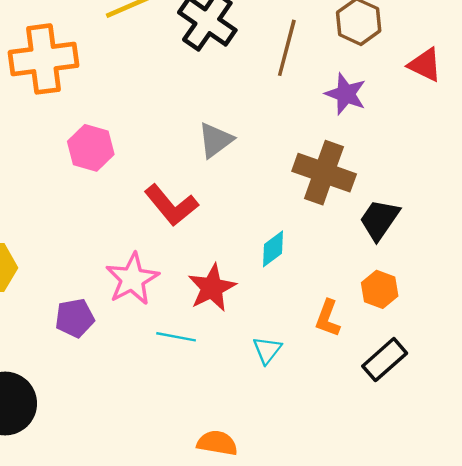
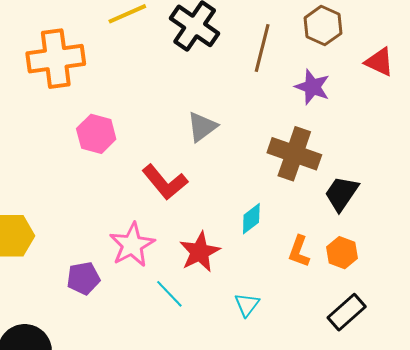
orange L-shape: (328, 318) -> (299, 251), moved
cyan line: (176, 337) -> (169, 294), turned 36

